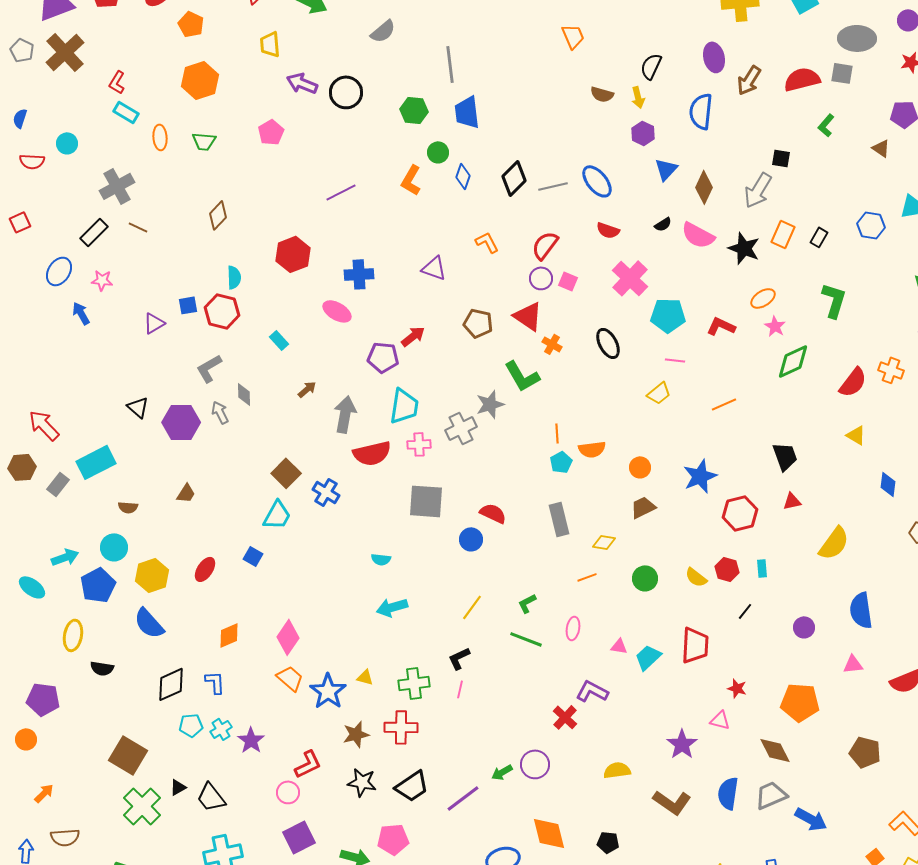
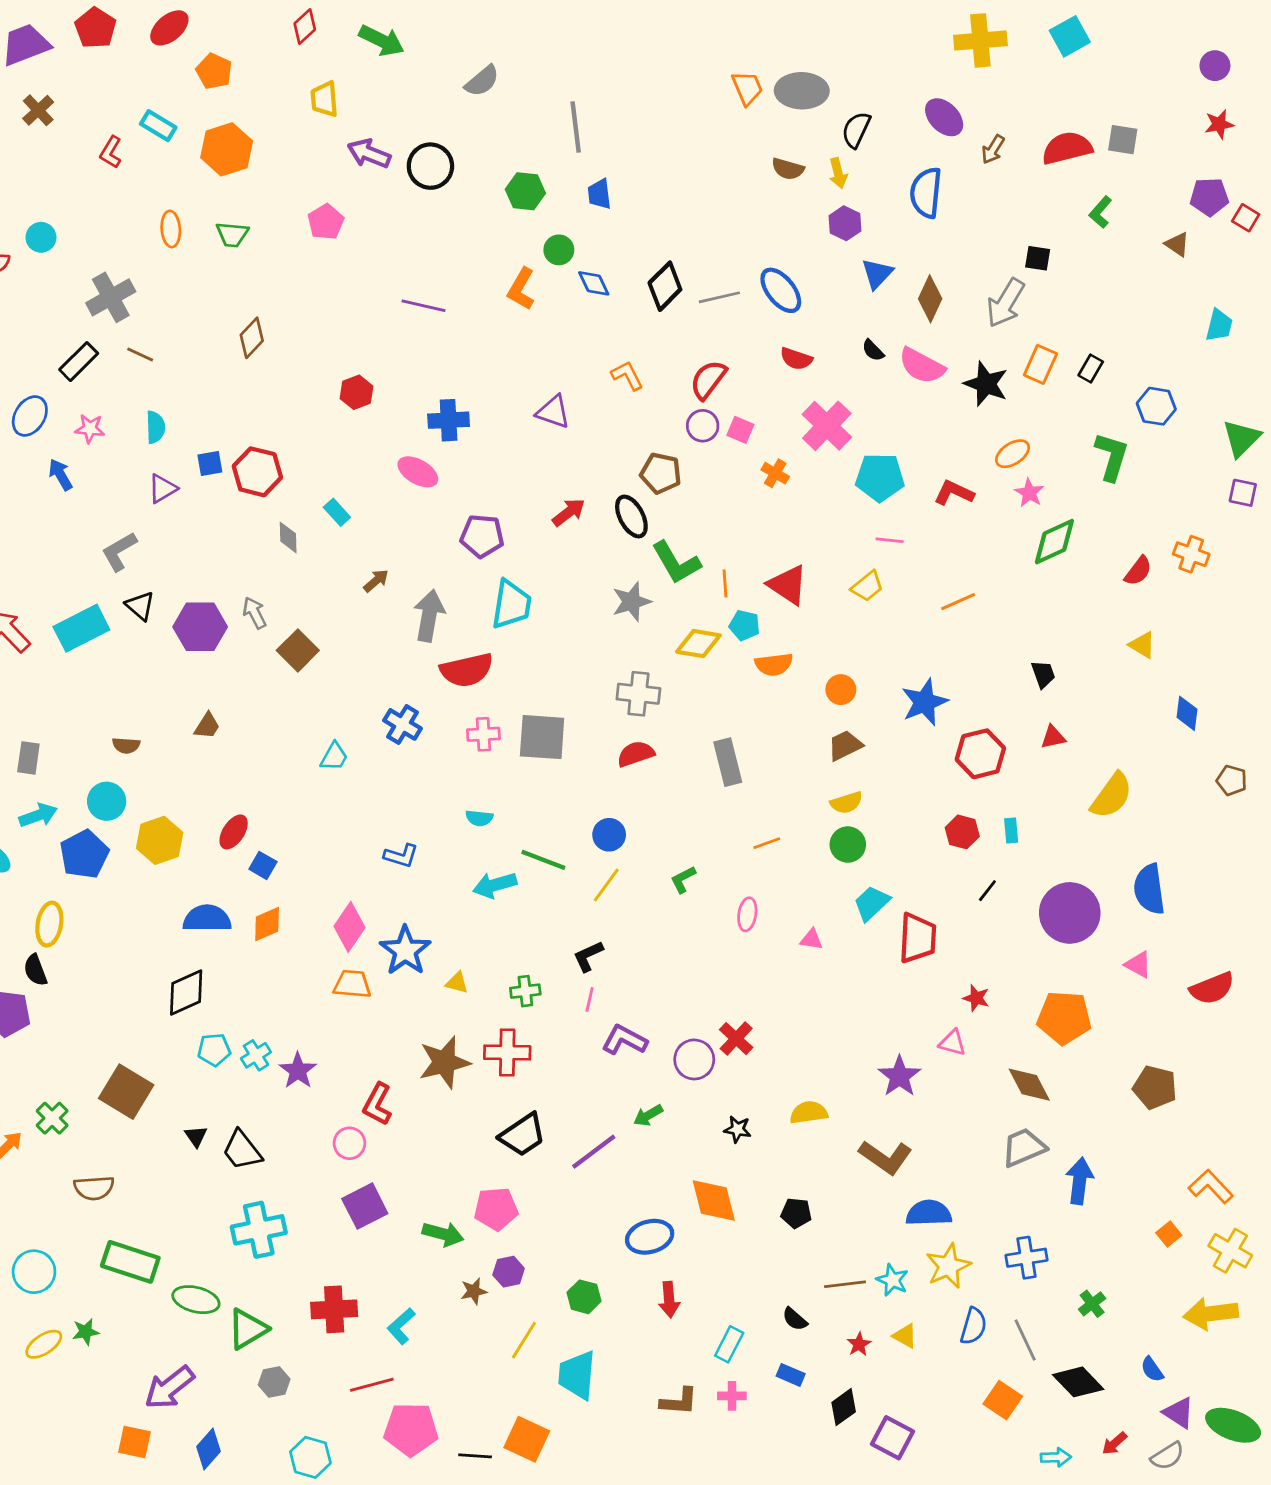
gray ellipse: (857, 38) -> (802, 91), moved
brown cross: (65, 52) -> (38, 110), size x0.6
purple ellipse: (714, 57) -> (944, 117), turned -32
brown arrow: (749, 80) -> (993, 149), size x0.7
cyan rectangle: (126, 112) -> (158, 126), moved
blue trapezoid: (467, 112) -> (599, 194), size x0.7
blue diamond: (463, 176) -> (594, 283), turned -45
purple line: (341, 192) -> (423, 306), turned 40
black semicircle: (663, 224) -> (873, 350), turned 78
blue hexagon: (871, 225) -> (1156, 406), moved
red hexagon: (293, 254) -> (356, 392), size x0.7
cyan semicircle: (234, 277) -> (155, 427), moved
red triangle: (528, 316) -> (788, 585), moved
brown pentagon: (478, 323) -> (661, 473), moved
red arrow: (413, 336) -> (569, 512), moved
black ellipse: (608, 343) -> (631, 516), moved
orange cross: (552, 344) -> (775, 473), moved
gray L-shape: (209, 368) -> (119, 551), moved
red semicircle: (853, 382) -> (1138, 571), size x0.7
gray diamond: (244, 394) -> (288, 537), moved
gray cross: (461, 428) -> (638, 694), moved, turned 32
orange line: (557, 433) -> (725, 583), moved
pink cross: (419, 444) -> (483, 734), moved
black trapezoid: (785, 456) -> (1043, 674), size x0.7
cyan rectangle: (96, 462) -> (81, 628), moved
cyan pentagon: (561, 462) -> (745, 625), moved, turned -30
brown square: (286, 473) -> (298, 650), moved
gray rectangle: (58, 484) -> (28, 758), moved, turned -30
red semicircle: (493, 513) -> (636, 754), turned -44
cyan trapezoid: (277, 515) -> (334, 757), size x0.7
blue circle: (471, 539) -> (609, 835), moved
yellow diamond: (604, 542) -> (698, 644), moved, size x1.4
blue square: (253, 556) -> (263, 865), moved
yellow semicircle: (696, 577) -> (846, 803), moved, turned -55
blue semicircle: (149, 623) -> (207, 919), moved, turned 132
purple circle: (804, 627) -> (1070, 913), size x2.0
green line: (526, 639) -> (543, 860), moved
cyan trapezoid: (648, 657) -> (872, 903), moved
pink triangle: (853, 664) -> (1138, 965), turned 35
black semicircle: (102, 668) -> (35, 970), moved, turned 60
orange trapezoid: (290, 678) -> (352, 984), turned -36
blue L-shape: (215, 682) -> (401, 856), moved, turned 110
green cross: (414, 683) -> (525, 991), size x0.7
blue star: (328, 691) -> (405, 951), moved
purple L-shape: (592, 691) -> (624, 1040), moved
brown star: (356, 734) -> (444, 1062), size x1.4
red L-shape: (308, 764) -> (377, 1104), turned 144
purple circle: (535, 764) -> (694, 1059), moved
black star: (362, 782) -> (738, 1129), moved, size x0.7
black triangle: (178, 787) -> (196, 1136), turned -36
blue semicircle: (728, 793) -> (929, 1213), moved, turned 80
green cross: (142, 806) -> (52, 1118), moved, size x0.6
blue arrow: (811, 819) -> (1080, 1181), turned -112
brown semicircle: (65, 837) -> (94, 1188), moved

